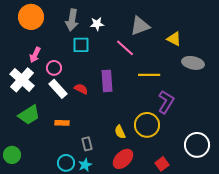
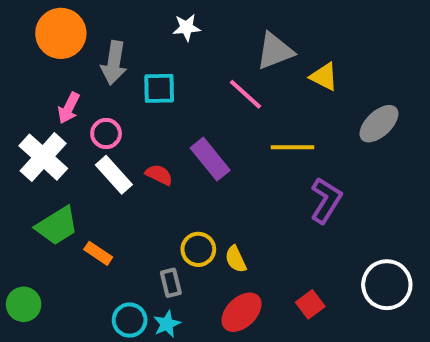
gray arrow: (72, 20) -> (114, 63), moved
white star: (97, 24) -> (187, 27), moved
yellow triangle: (174, 39) -> (324, 77), moved
gray ellipse: (193, 63) -> (379, 124), turned -55
purple rectangle: (107, 81) -> (210, 159), turned -35
orange rectangle: (62, 123) -> (98, 253), moved, turned 32
yellow circle: (147, 125) -> (198, 249), moved, size x0.7
red square: (162, 164) -> (310, 304), moved

